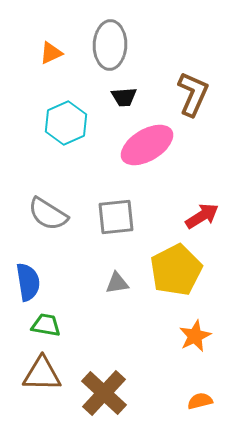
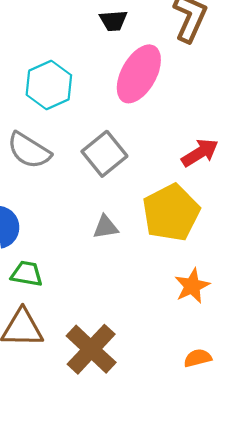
cyan hexagon: (66, 123) -> (49, 85), moved
pink ellipse: (147, 145) -> (139, 74), turned -30
gray square: (116, 217) -> (104, 154), turned -33

